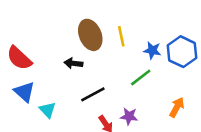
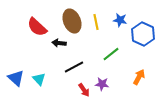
blue star: (152, 50) -> (120, 20), moved
red semicircle: (19, 58) -> (37, 27), moved
blue triangle: (24, 92) -> (16, 78), moved

